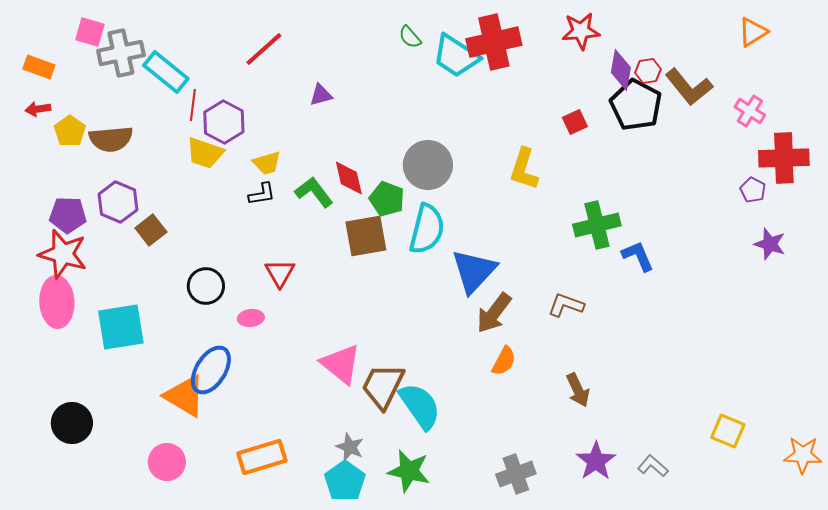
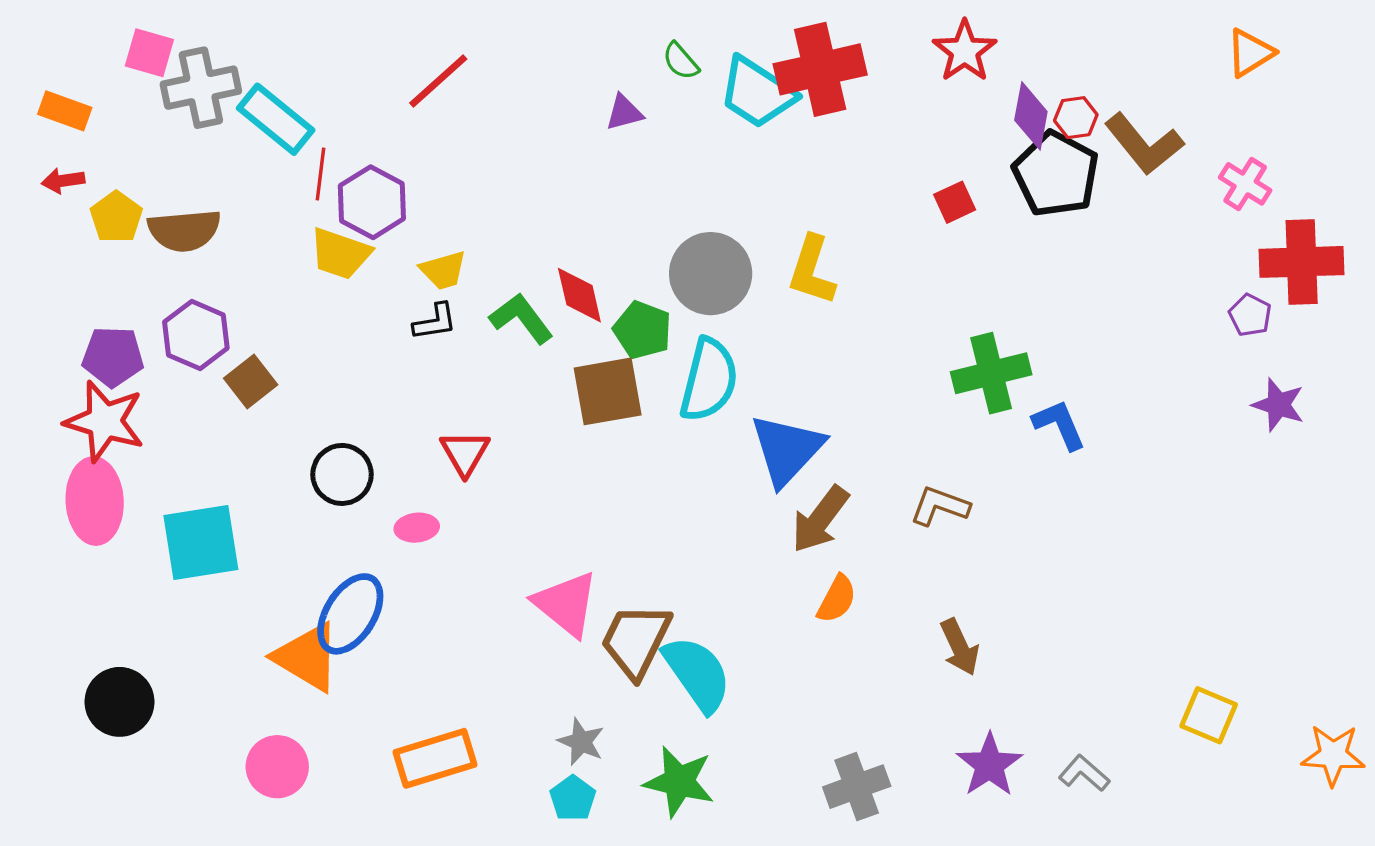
red star: (581, 31) -> (965, 51), turned -30
purple triangle: (321, 95) -> (624, 113), moved
yellow L-shape: (524, 169) -> (812, 270), moved
cyan pentagon: (345, 481) -> (573, 798), size x0.7

